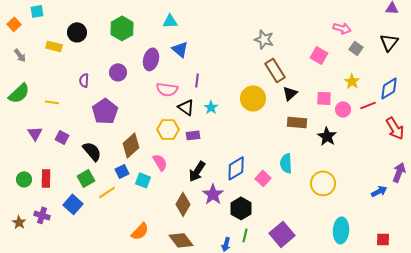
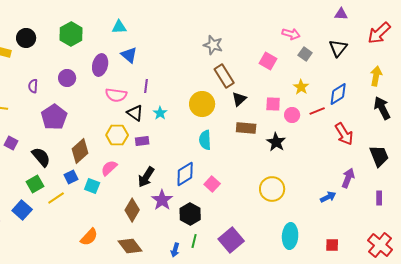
pink semicircle: (160, 162) -> (109, 168), turned -102
cyan semicircle: (286, 163) -> (205, 140), moved

